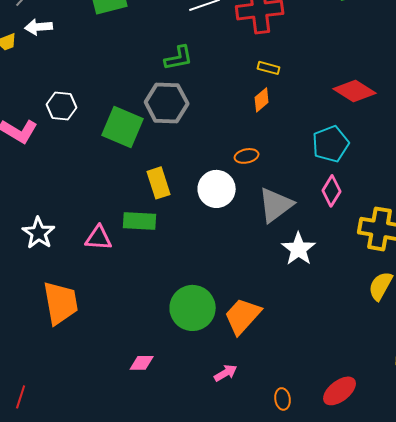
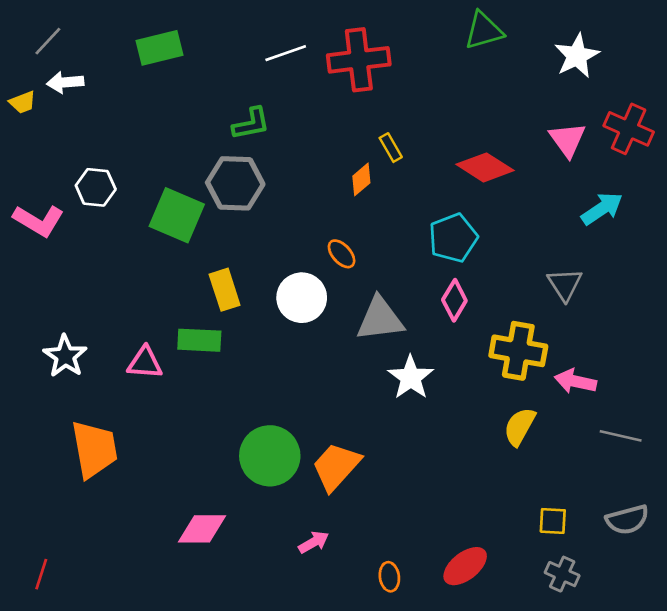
yellow rectangle: (269, 68) -> (391, 148), moved, turned 45
orange ellipse: (247, 156) -> (342, 254), turned 60
gray triangle: (276, 205) -> (380, 319), turned 30
pink diamond: (142, 363) -> (202, 529), size x1.5

